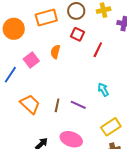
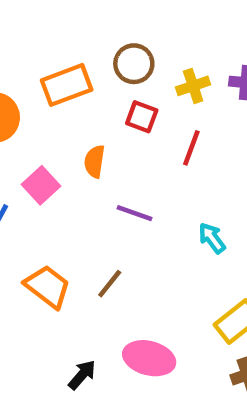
yellow cross: (104, 10) -> (193, 86), moved
brown line: (57, 105) -> (110, 284), turned 32
purple line: (78, 105) -> (135, 213), moved

